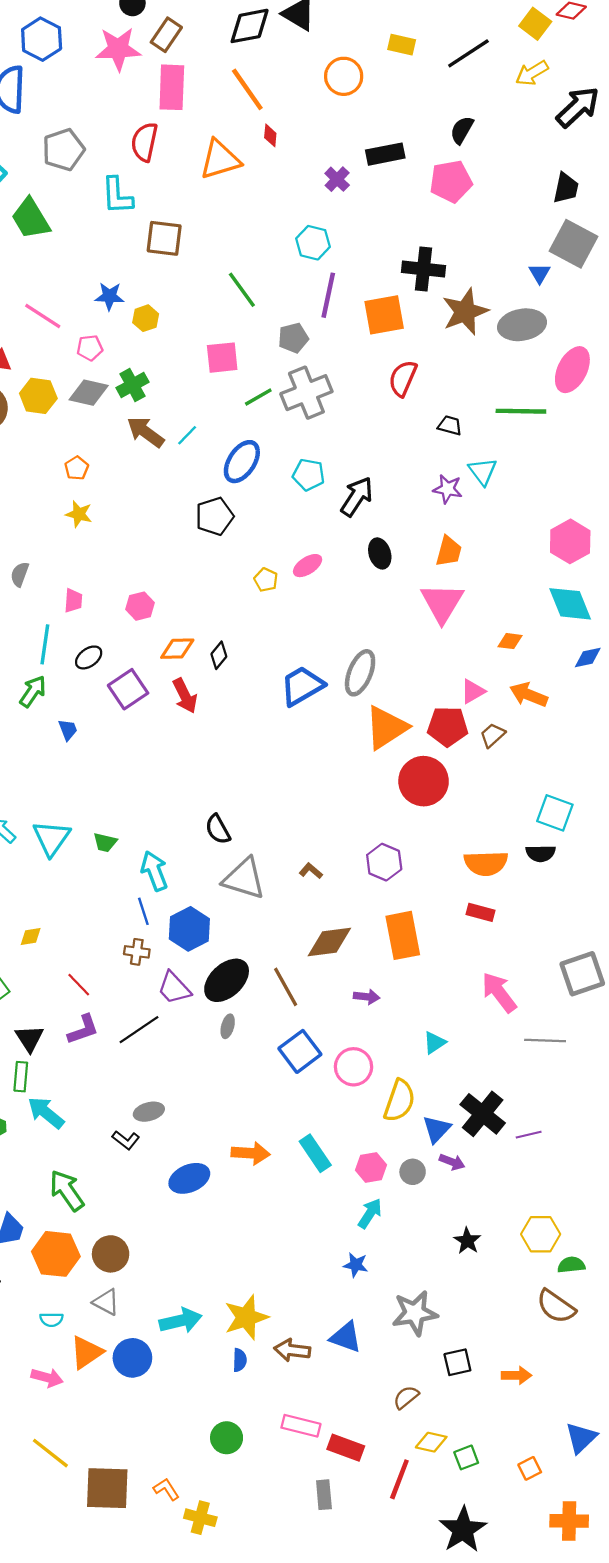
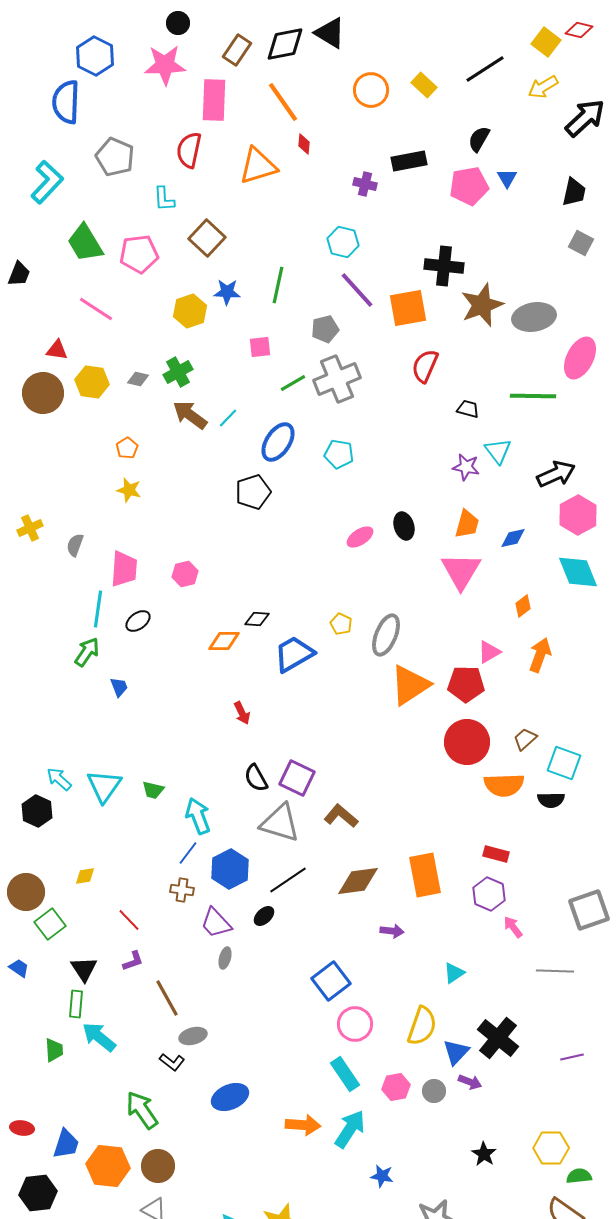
brown rectangle: (166, 35) -> (237, 50), moved
yellow rectangle: (402, 45) -> (424, 85), moved, turned 30
gray pentagon: (63, 150) -> (115, 157), turned -30
purple cross: (337, 179) -> (365, 184), turned -30
cyan L-shape: (117, 196) -> (164, 199), size x0.7
green trapezoid: (31, 219) -> (85, 243), moved
brown square: (164, 238) -> (207, 238), turned 36
gray square: (573, 244) -> (581, 243), size x0.6
blue triangle: (540, 273) -> (507, 178), moved
green line: (242, 290) -> (278, 285), turned 48
purple line: (328, 295) -> (357, 290), turned -54
blue star: (109, 296) -> (227, 292), moved
yellow hexagon: (146, 318) -> (190, 311), size x1.4
pink pentagon: (90, 348) -> (139, 254), moved, size x1.6
pink square: (222, 358) -> (260, 347), size x0.7
gray diamond: (89, 393) -> (138, 379), size x0.6
black arrow: (357, 497) -> (556, 474), moved, turned 33
pink ellipse: (308, 566) -> (360, 537), moved
yellow pentagon: (266, 580) -> (341, 624), moved
pink trapezoid: (73, 601) -> (124, 569), size x1.6
orange diamond: (510, 641) -> (523, 606), turned -45
orange diamond: (177, 649) -> (224, 641), moved
black diamond: (219, 655) -> (257, 619), turned 55
blue diamond: (588, 657) -> (513, 538), moved
blue trapezoid: (302, 686) -> (294, 654), moved
purple square: (128, 689) -> (297, 778), moved, turned -30
orange arrow: (529, 695) -> (540, 655), turned 88
red arrow: (185, 696) -> (242, 713), moved, size x0.7
brown trapezoid: (492, 735) -> (525, 739), moved
red circle: (424, 781) -> (467, 742), moved
purple hexagon: (384, 862) -> (489, 894), moved
orange semicircle: (486, 863) -> (504, 785), moved
brown L-shape: (311, 871) -> (341, 816), size x1.6
blue line: (143, 911) -> (188, 853), turned 55
black ellipse: (227, 980) -> (264, 916), size x0.5
brown line: (286, 987) -> (167, 998), moved
pink arrow: (499, 992) -> (513, 927), size x0.6
gray ellipse: (228, 1026) -> (225, 958), moved
purple L-shape: (83, 1030) -> (133, 961), size x0.7
black line: (139, 1030) -> (288, 880), moved
pink circle: (353, 1067) -> (355, 1024), moved
purple line: (529, 1135) -> (572, 1057), moved
orange arrow: (251, 1153) -> (303, 1125), moved
green arrow: (67, 1190) -> (142, 1110), moved
cyan arrow: (370, 1213) -> (350, 1129), moved, size x1.4

